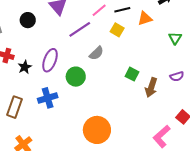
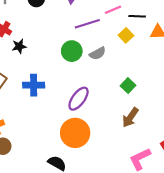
purple ellipse: (50, 60) -> (79, 99), moved
green circle: (76, 77) -> (72, 51), moved
brown arrow: (151, 87) -> (130, 117), moved

